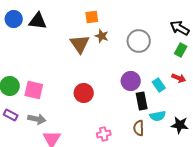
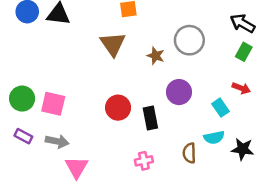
brown star: (102, 36) -> (156, 56), moved
cyan rectangle: (159, 85) -> (220, 108), moved
black rectangle: (142, 101) -> (150, 118), moved

